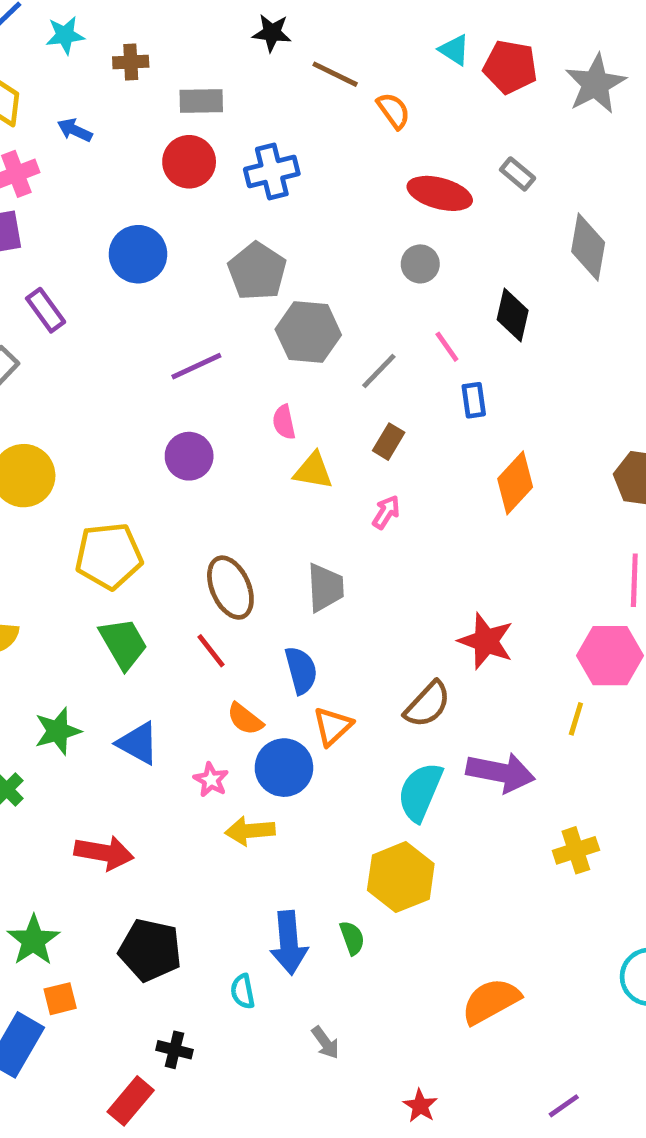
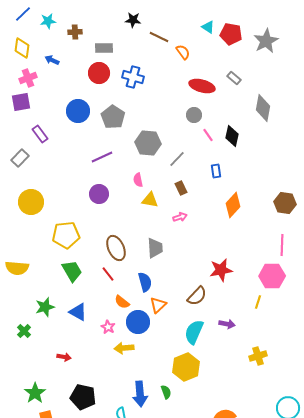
blue cross: (272, 171) -> (133, 77), turned 30
gray pentagon: (257, 271) -> (113, 117), moved
pink line: (447, 347) -> (208, 135), moved
brown rectangle: (389, 442) -> (181, 188), turned -56
pink arrow: (386, 512) -> (180, 217), turned 40
red star: (486, 641) -> (221, 270), turned -30
purple arrow: (501, 772) -> (227, 324), size x0.6
red arrow: (104, 853) -> (64, 357), size x0.6

